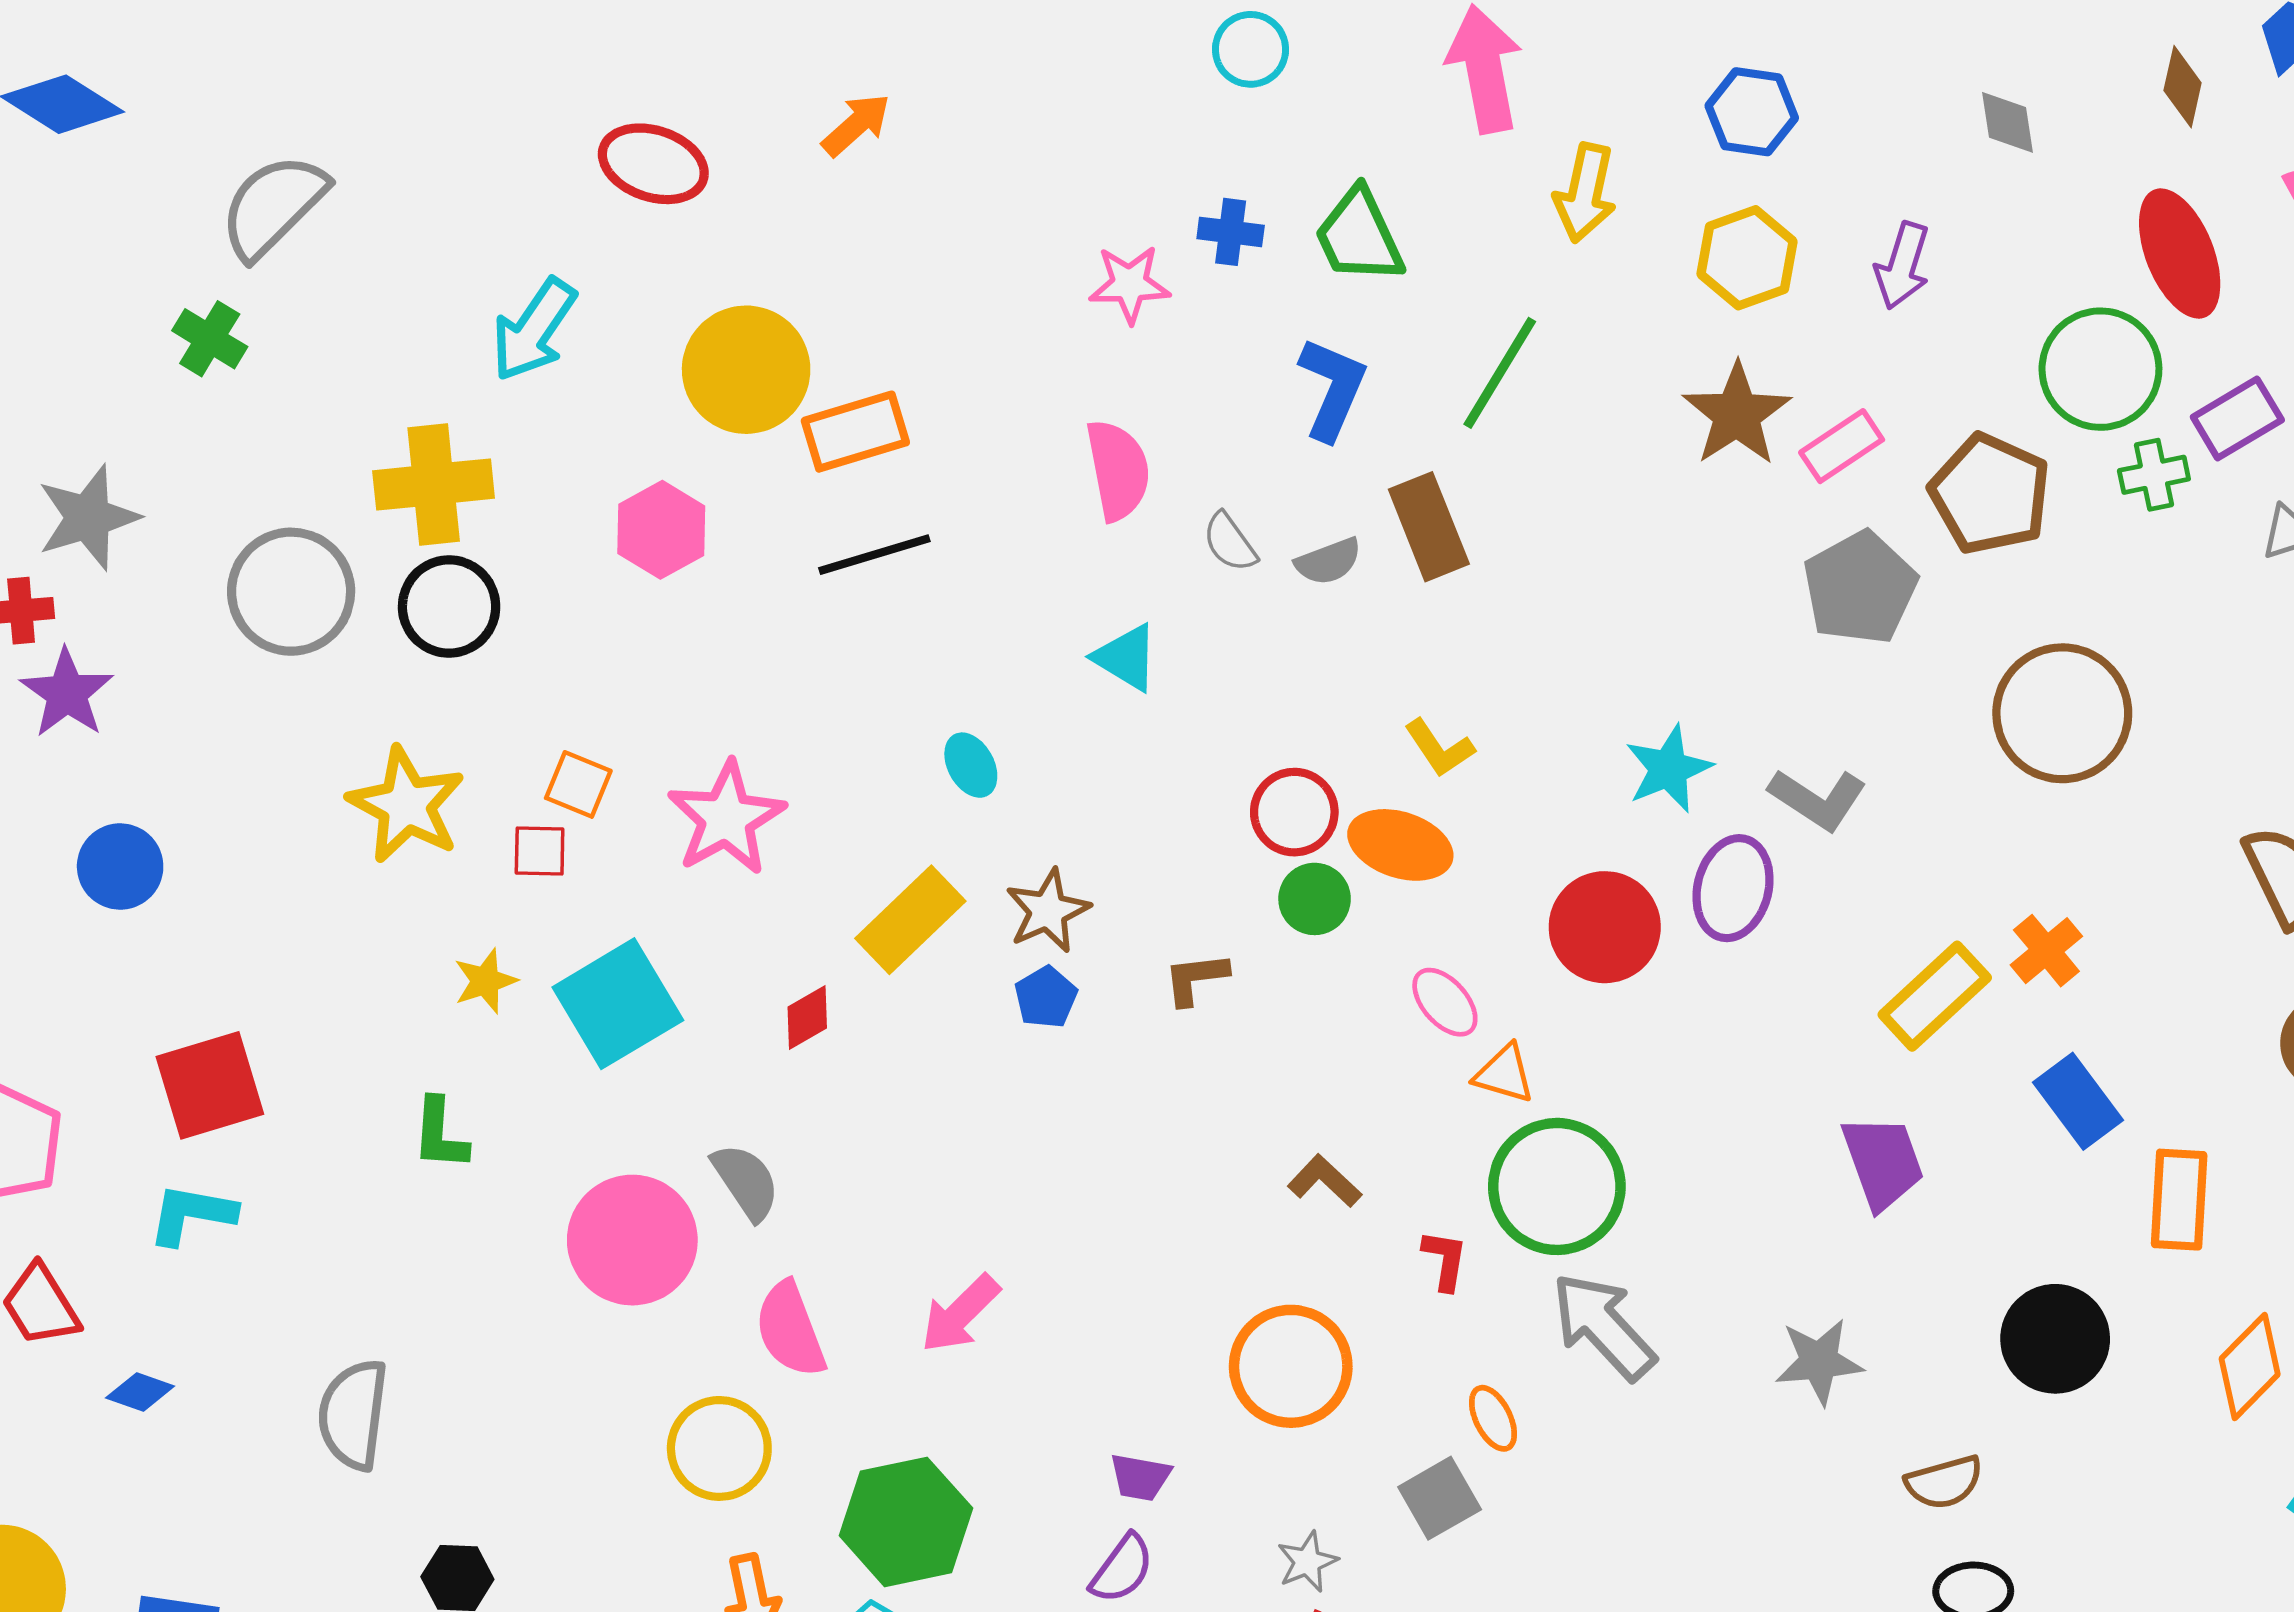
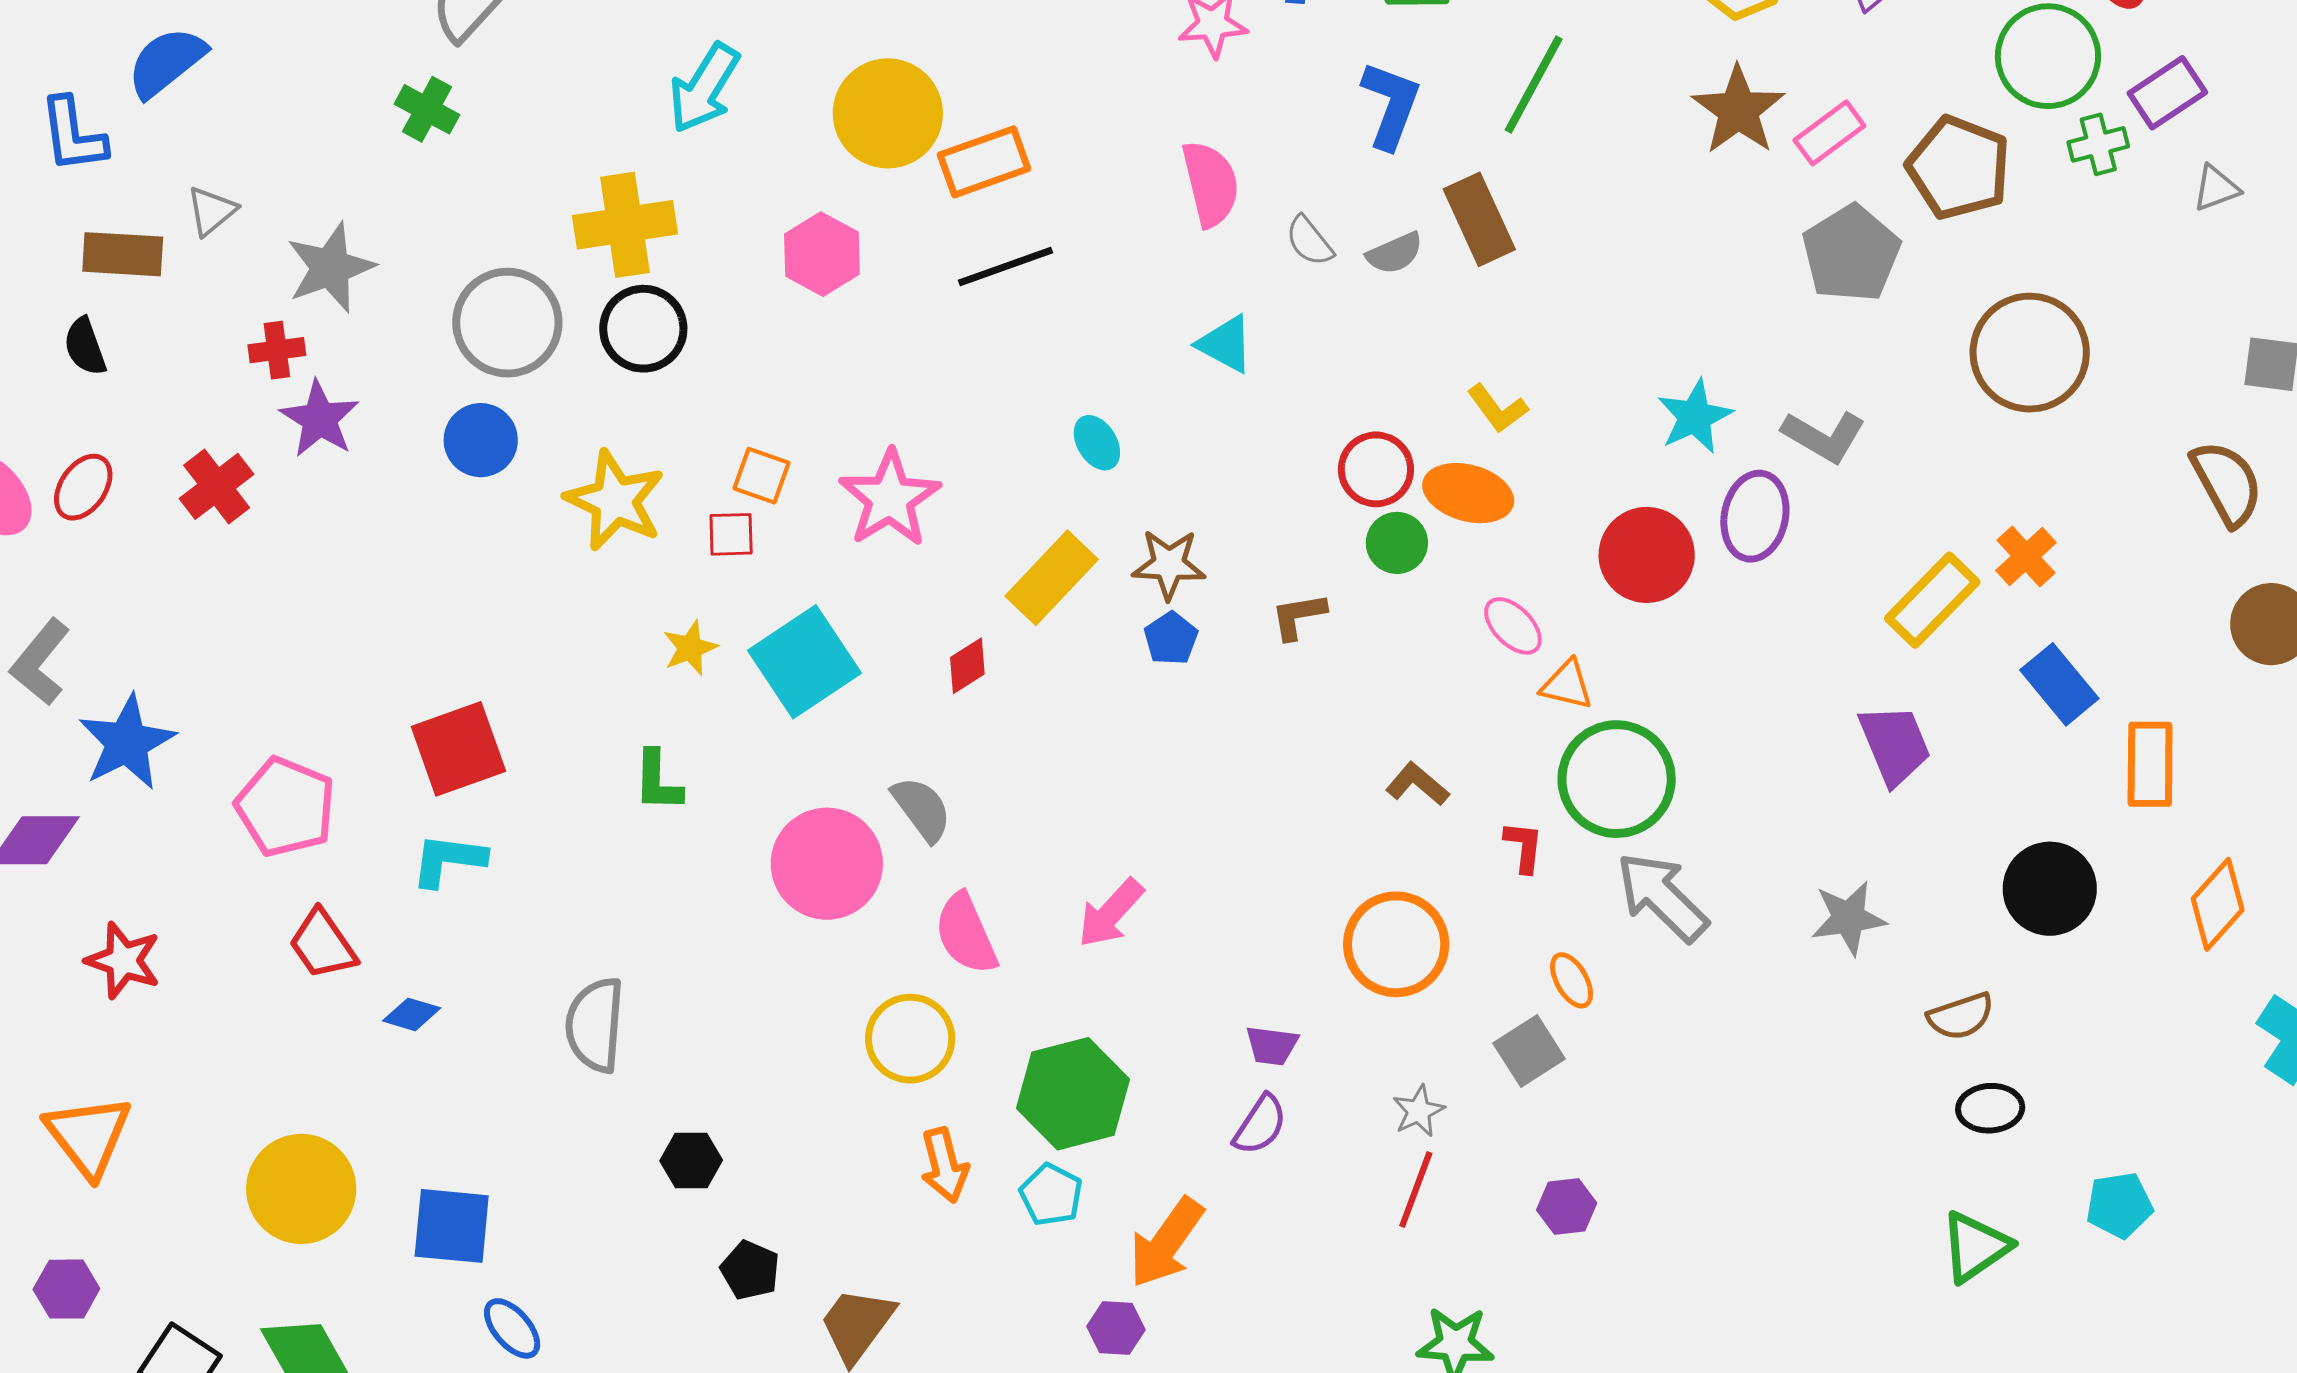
blue circle: (120, 866) -> (481, 440), moved
brown star: (1048, 911) -> (1169, 564), turned 30

